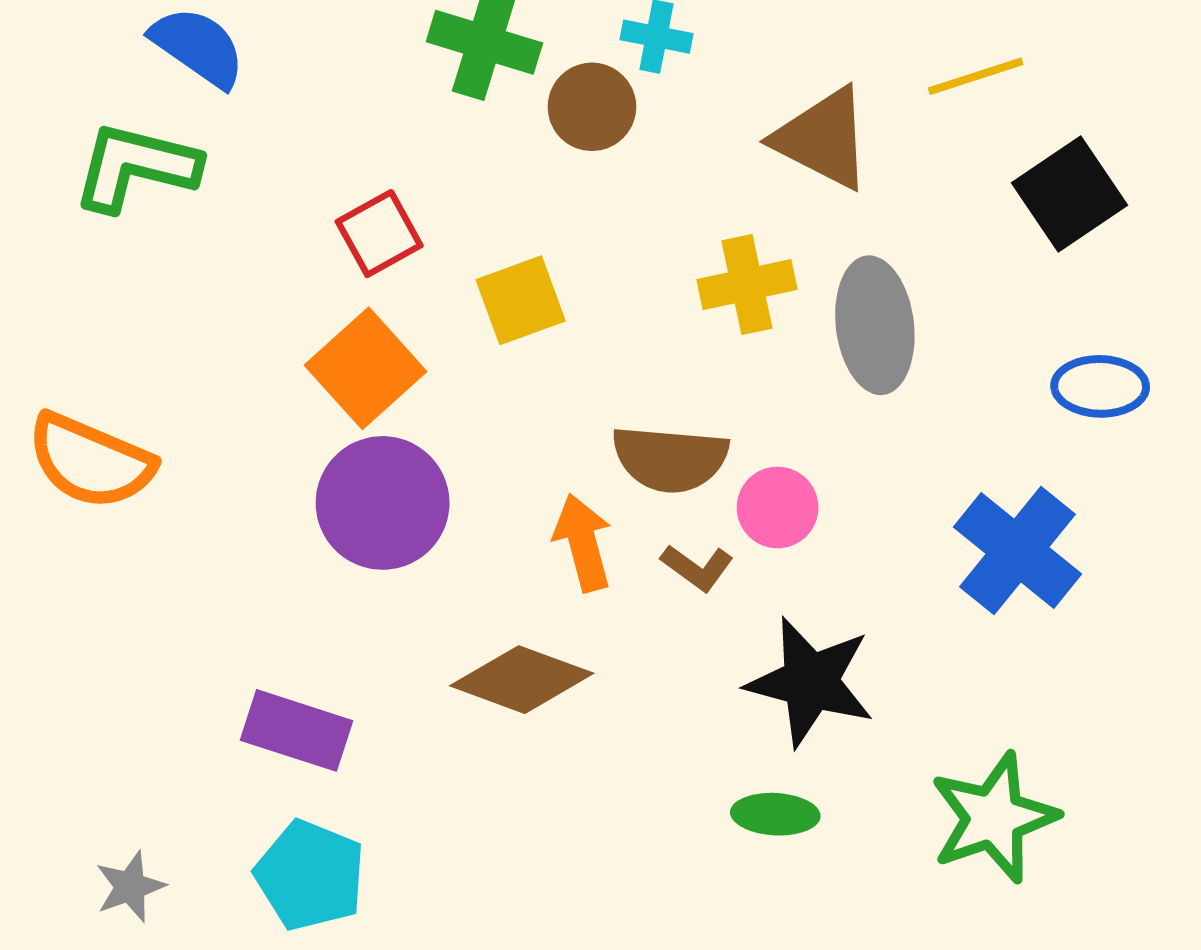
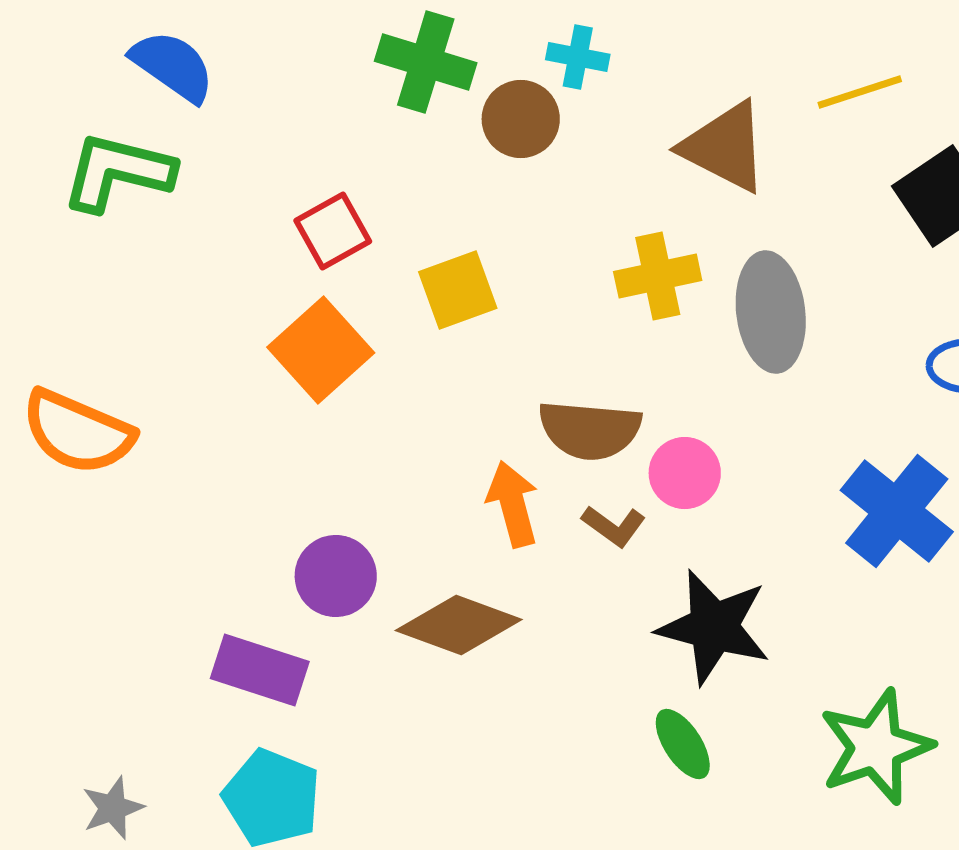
purple circle: (383, 503) -> (336, 576), moved, size x0.7
green ellipse: (775, 814) -> (683, 744), turned 54

